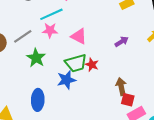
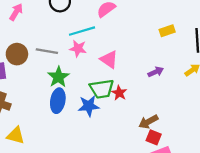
gray line: (23, 36) -> (47, 51), turned 36
brown arrow: (121, 87) -> (148, 122), turned -114
blue ellipse: (38, 100) -> (58, 101), moved

